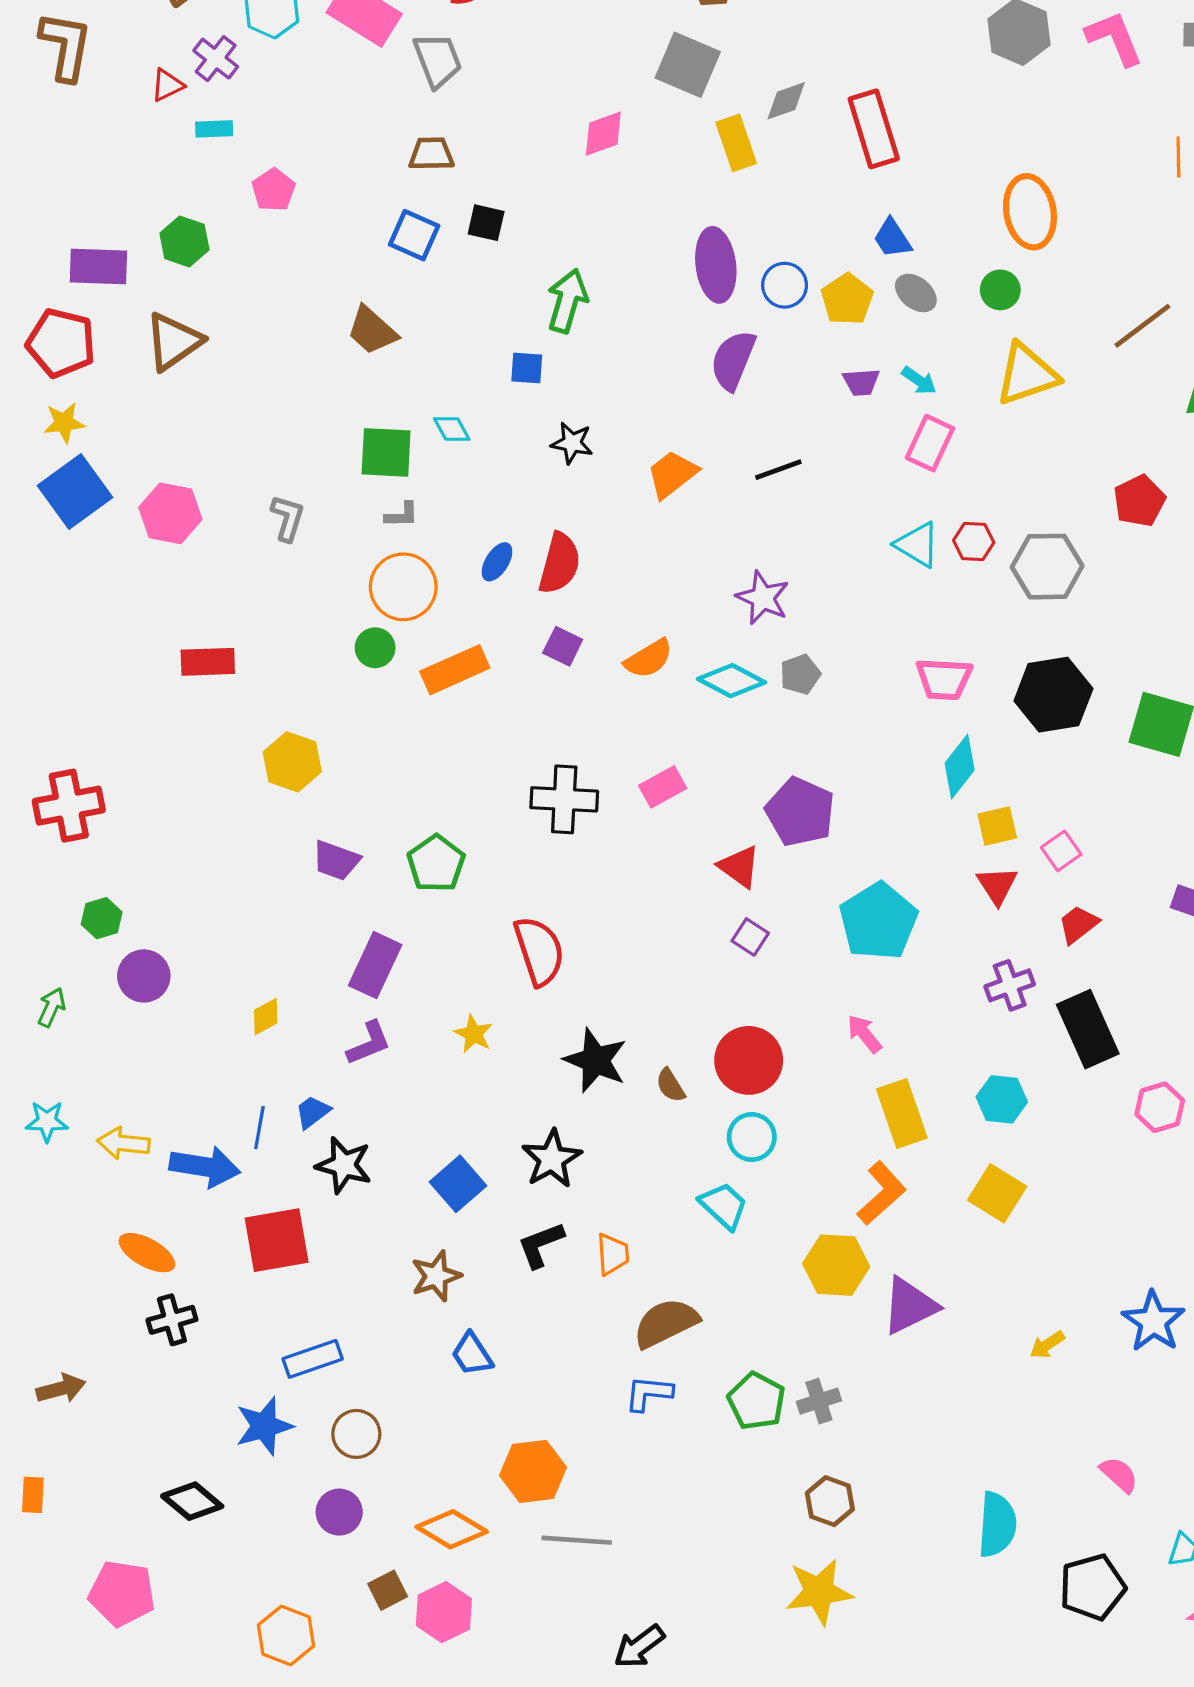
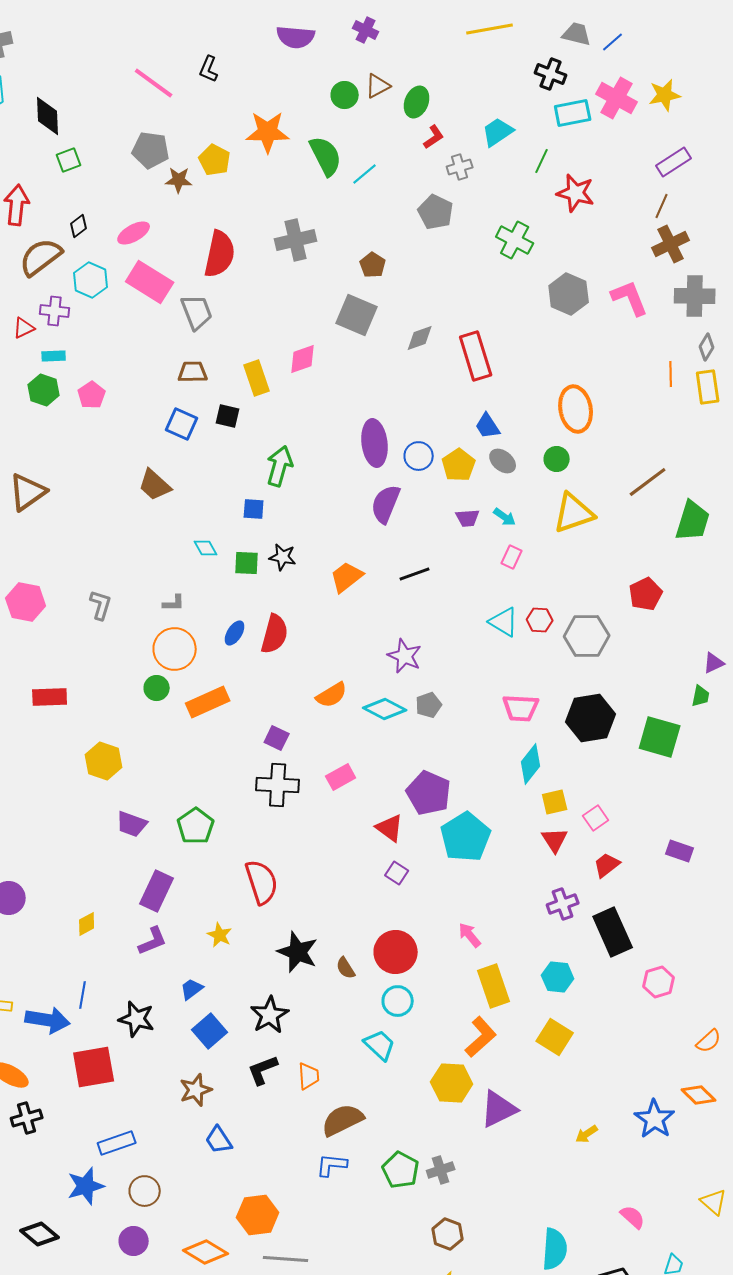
purple cross: (216, 59) -> (55, 311), turned -32
yellow rectangle: (736, 143) -> (257, 378), moved
green hexagon: (184, 241) -> (44, 390), moved
pink rectangle: (930, 443) -> (512, 557), size x0.7
green square: (386, 452) -> (247, 563), moved, size x0.7
purple square: (563, 646) -> (277, 738), moved
cyan pentagon: (878, 921) -> (466, 837), moved
blue trapezoid: (313, 1112) -> (192, 989), moved

